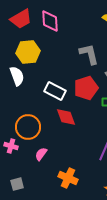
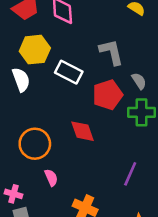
white rectangle: (55, 91) -> (69, 72), moved
pink cross: (11, 146) -> (13, 194), moved
pink semicircle: (41, 154) -> (51, 178), turned 120

